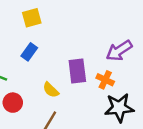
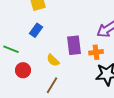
orange cross: (105, 80) -> (96, 52), turned -32

